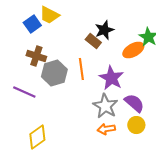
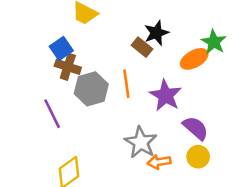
blue square: (32, 24) -> (61, 49), moved
purple line: (24, 92) -> (52, 114), turned 40
gray star: (105, 106) -> (141, 142), moved

